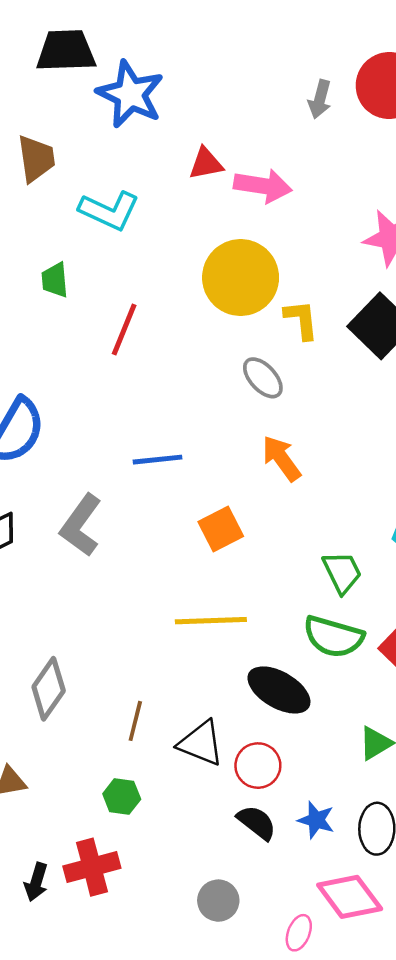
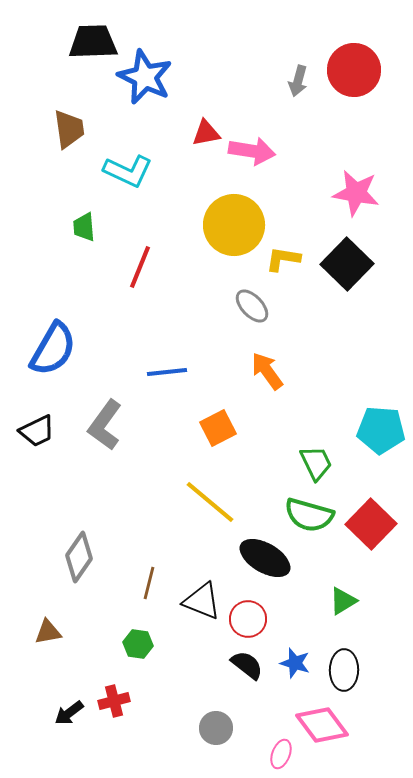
yellow L-shape: (301, 320) -> (283, 259), turned -75
yellow line: (211, 621) -> (210, 502), turned 42
red cross: (92, 867) -> (114, 701), size x0.7
black arrow: (36, 882) -> (69, 713), turned 36

